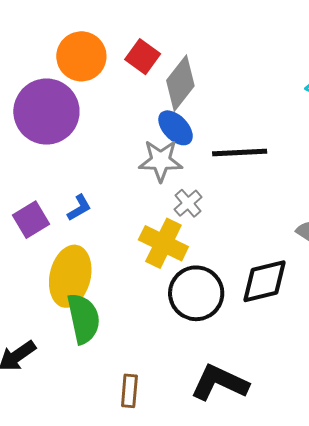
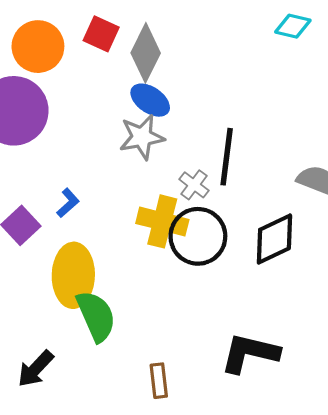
black line: (240, 153) -> (227, 157), moved, turned -68
gray cross: (188, 203) -> (194, 185), moved
black circle: (196, 293) -> (198, 236), moved

